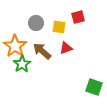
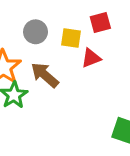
red triangle: (66, 48) -> (91, 58), moved

